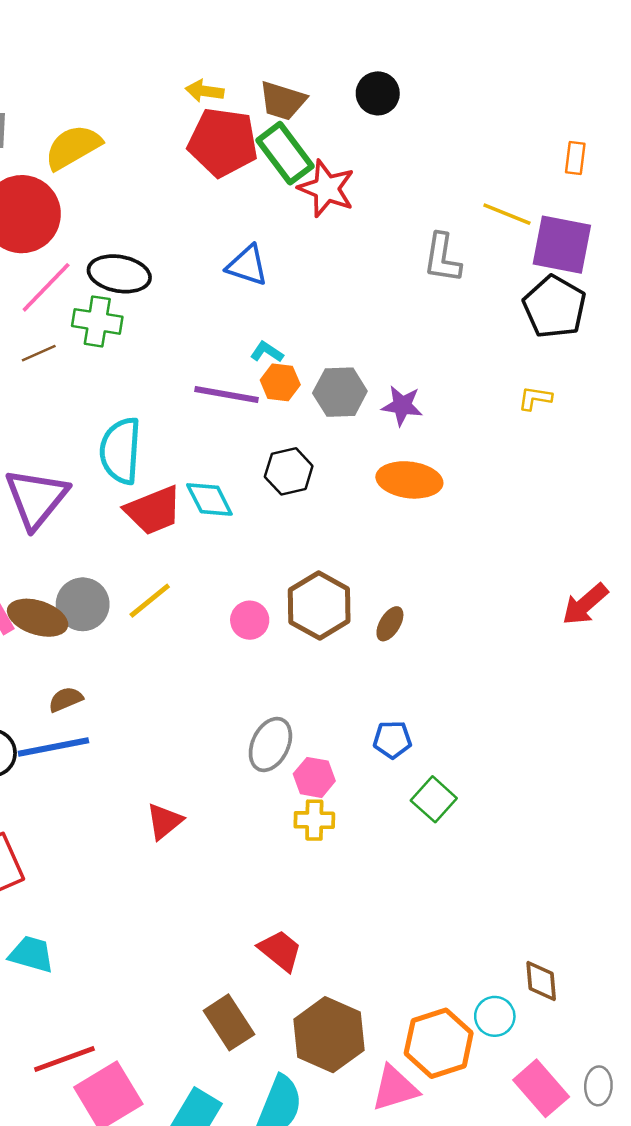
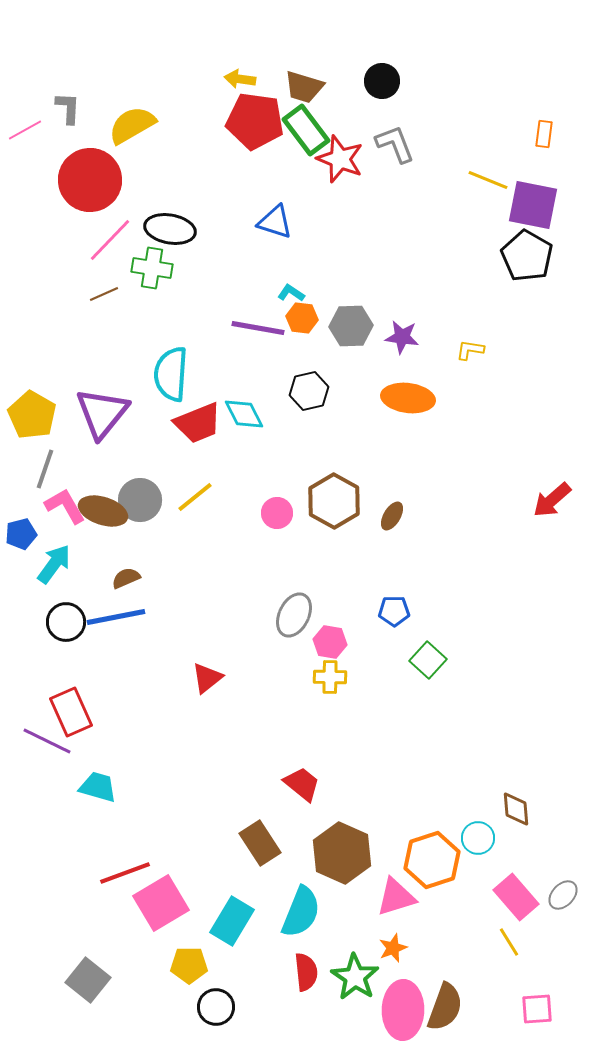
gray L-shape: (442, 258) -> (395, 144), moved, turned 150
yellow L-shape: (535, 398) -> (470, 350), moved
gray ellipse: (598, 1086) -> (563, 895), turned 40

